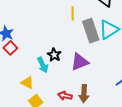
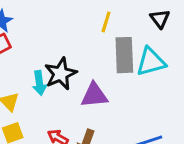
black star: (54, 55) -> (61, 74), size x1.5

